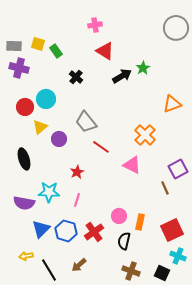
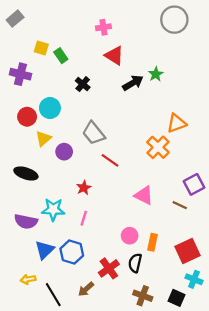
gray circle: (176, 28) -> (174, 20), moved
gray rectangle: (14, 46) -> (15, 19), moved, turned -42
orange triangle: (172, 104) -> (177, 123), moved
black ellipse: (24, 159) -> (26, 173), turned -55
pink triangle: (132, 165) -> (144, 195), moved
brown line: (165, 188) -> (180, 205), turned -40
red cross: (94, 232) -> (109, 268), moved

